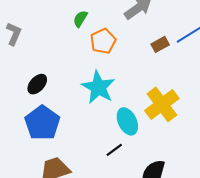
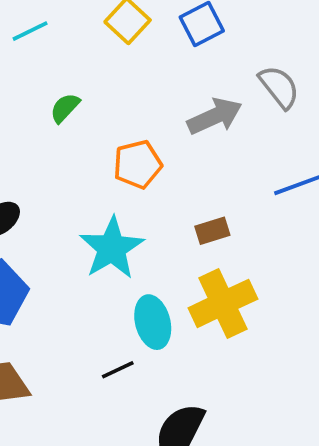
green semicircle: (80, 19) -> (65, 108), moved
brown rectangle: (160, 44) -> (212, 231), moved

